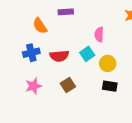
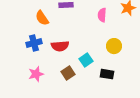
pink semicircle: (99, 34) -> (102, 15), moved
cyan square: (87, 54) -> (86, 60), moved
yellow circle: (108, 63) -> (114, 46), moved

